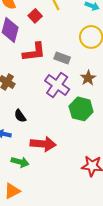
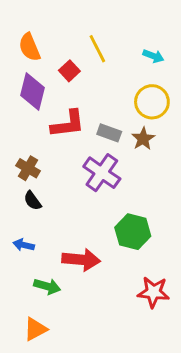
brown star: (88, 78) -> (143, 139), moved
green hexagon: (81, 109) -> (133, 232), moved
black semicircle: (20, 116) -> (32, 201), moved

